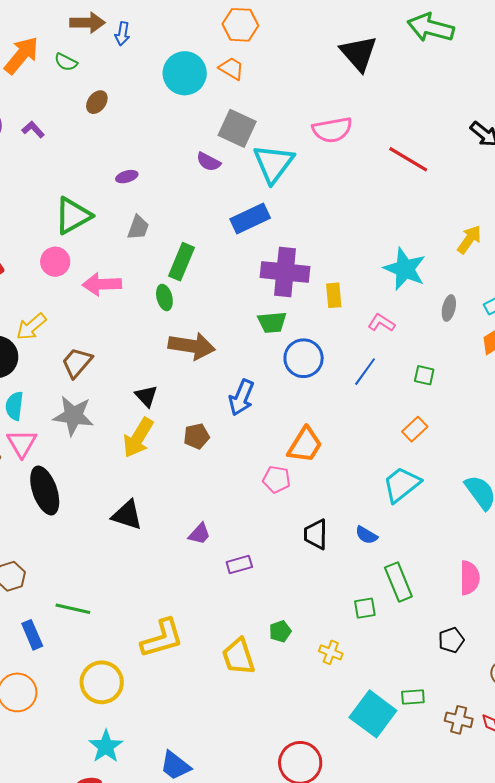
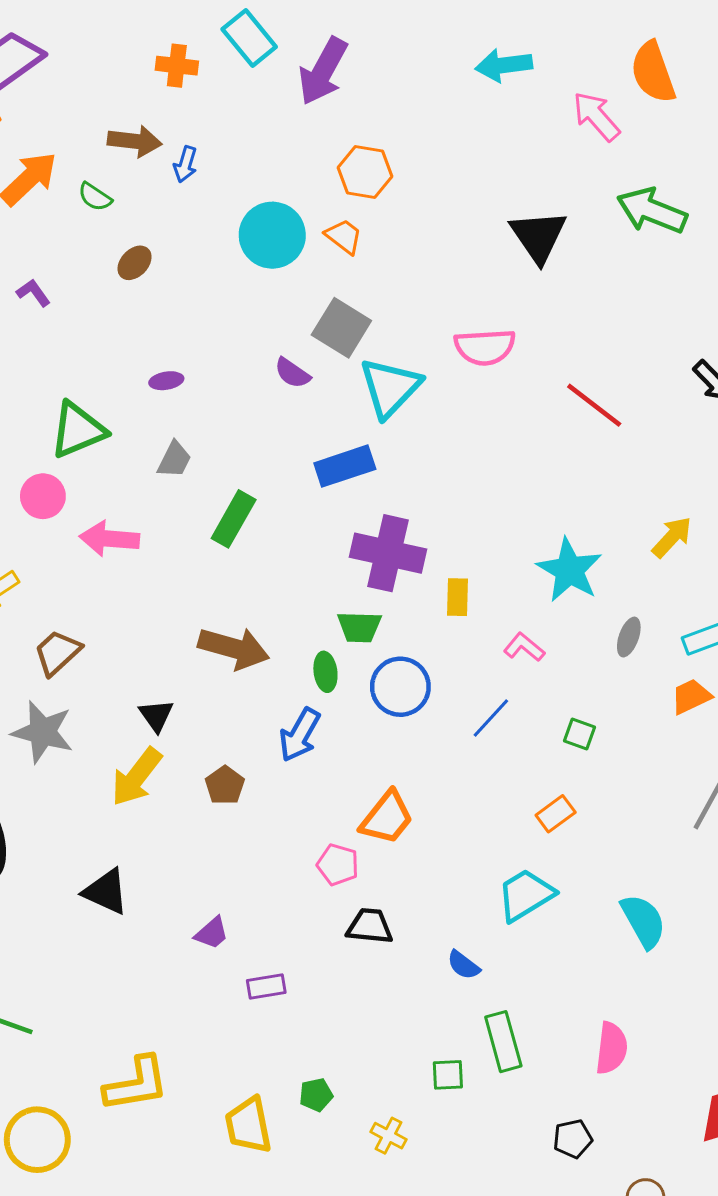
green ellipse: (164, 297) -> (325, 672), moved
brown pentagon: (197, 436) -> (225, 785), turned -30
black trapezoid: (316, 534) -> (370, 926), moved, turned 88

